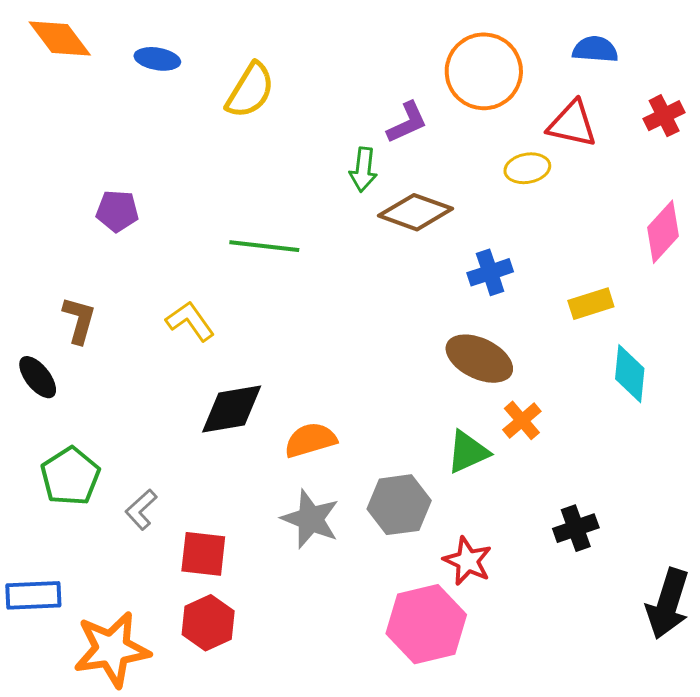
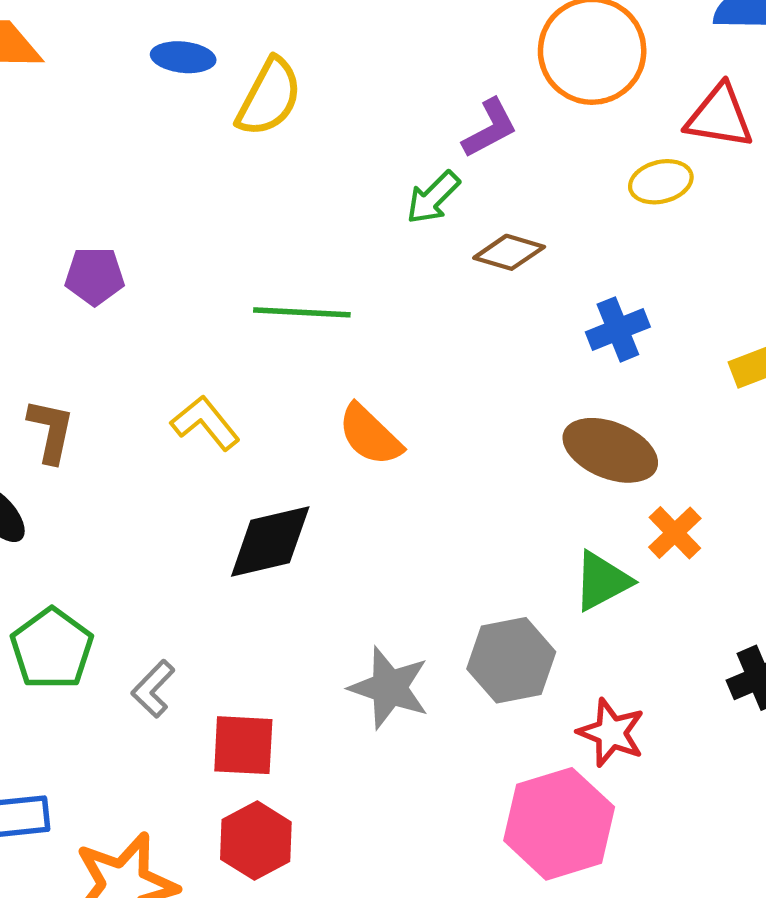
blue ellipse: (157, 59) -> (183, 57), moved
green arrow: (363, 170) -> (433, 197), turned 42
brown diamond: (415, 212) -> (509, 252), size x0.7
orange semicircle: (310, 440) -> (370, 435), moved, turned -116

